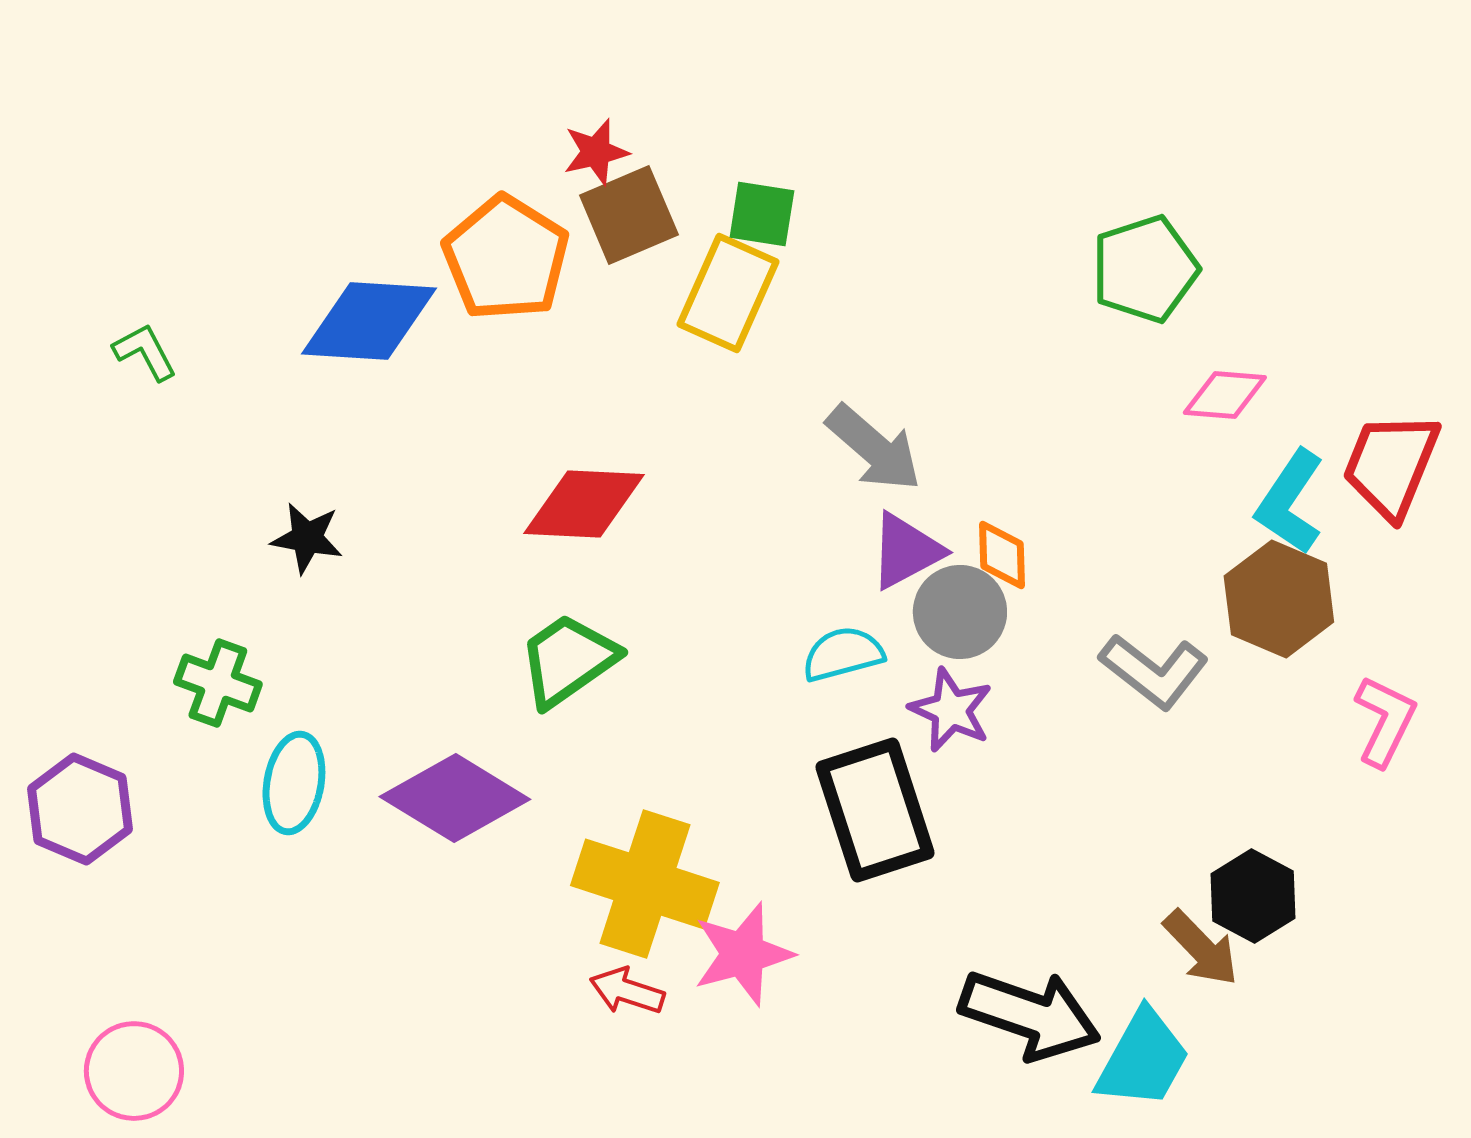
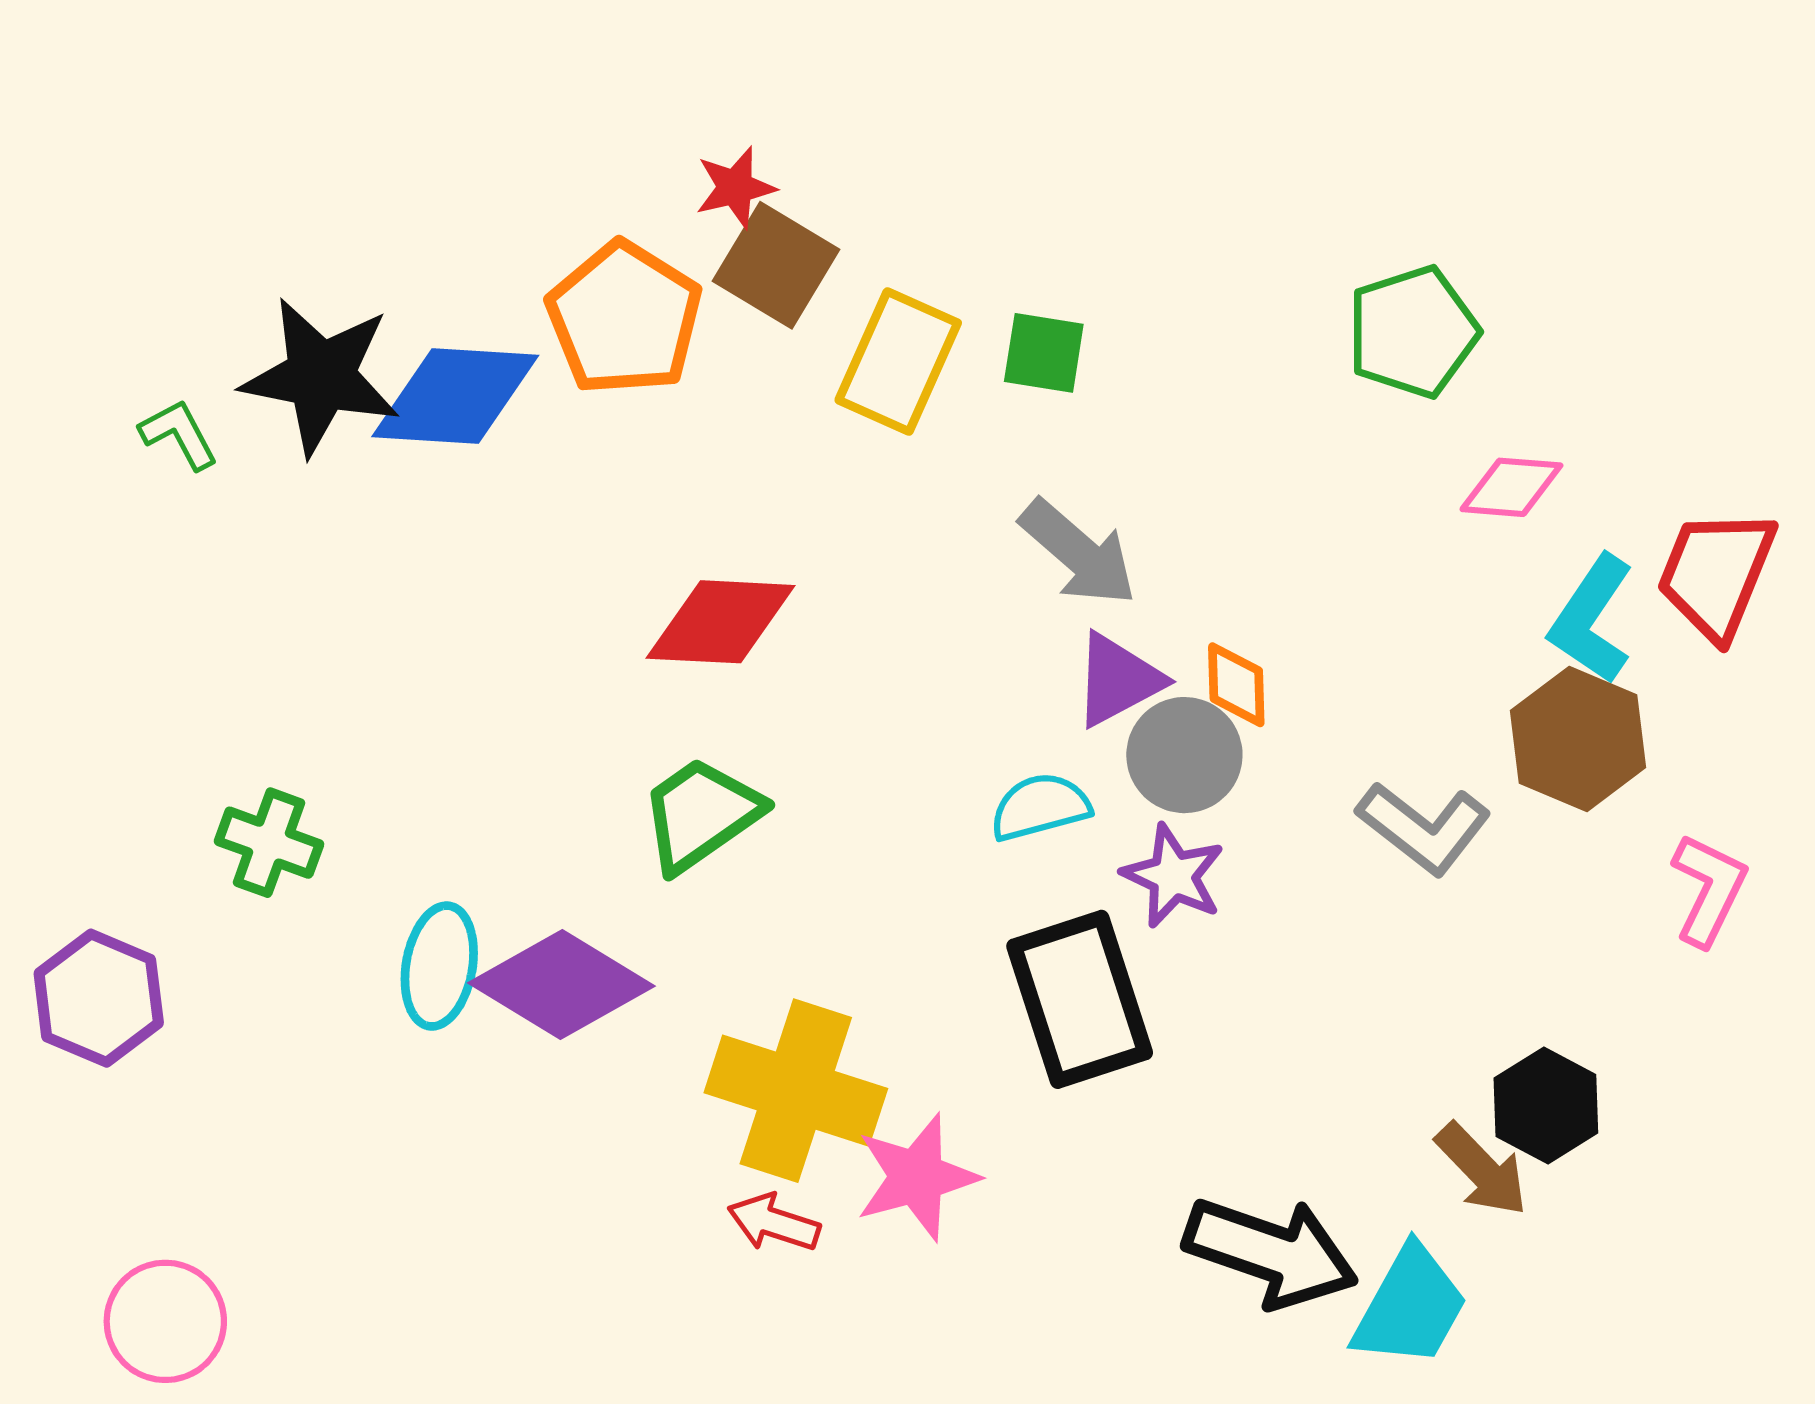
green square: (762, 214) -> (1044, 353), moved
brown square: (629, 215) -> (776, 265), turned -36
black star: (307, 538) -> (321, 376), moved, size x1.8
cyan ellipse: (294, 783) -> (439, 966), moved

